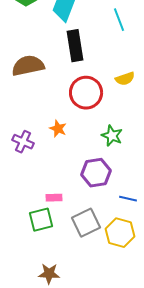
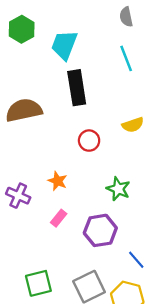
red circle: (86, 93) -> (89, 141), size x0.6
pink rectangle: (54, 198) -> (59, 218), moved, turned -49
blue line: (128, 199) -> (136, 260), turned 36

